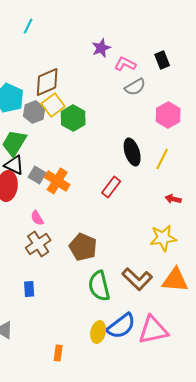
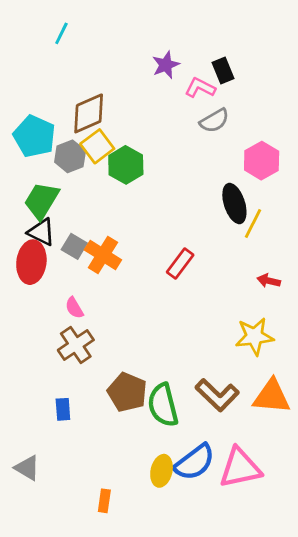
black rectangle: (162, 60) -> (223, 71), moved
black ellipse: (132, 152) -> (234, 203), moved
brown pentagon: (83, 247) -> (127, 392), moved

